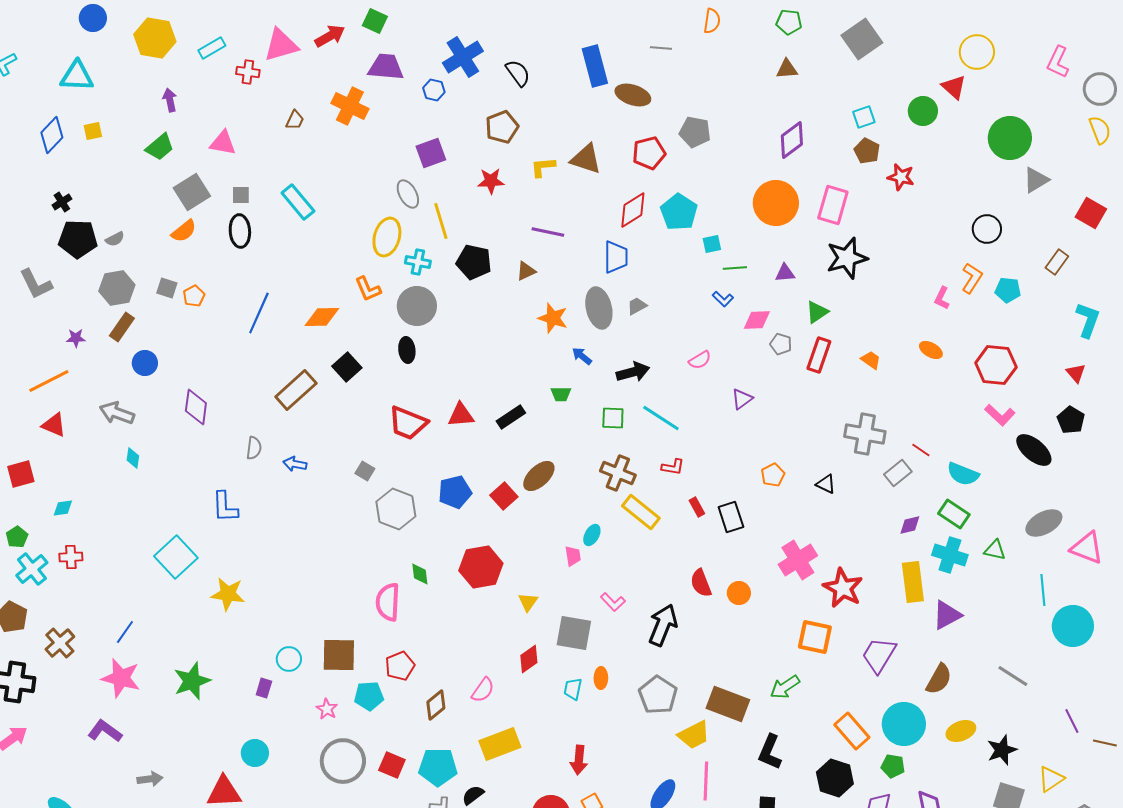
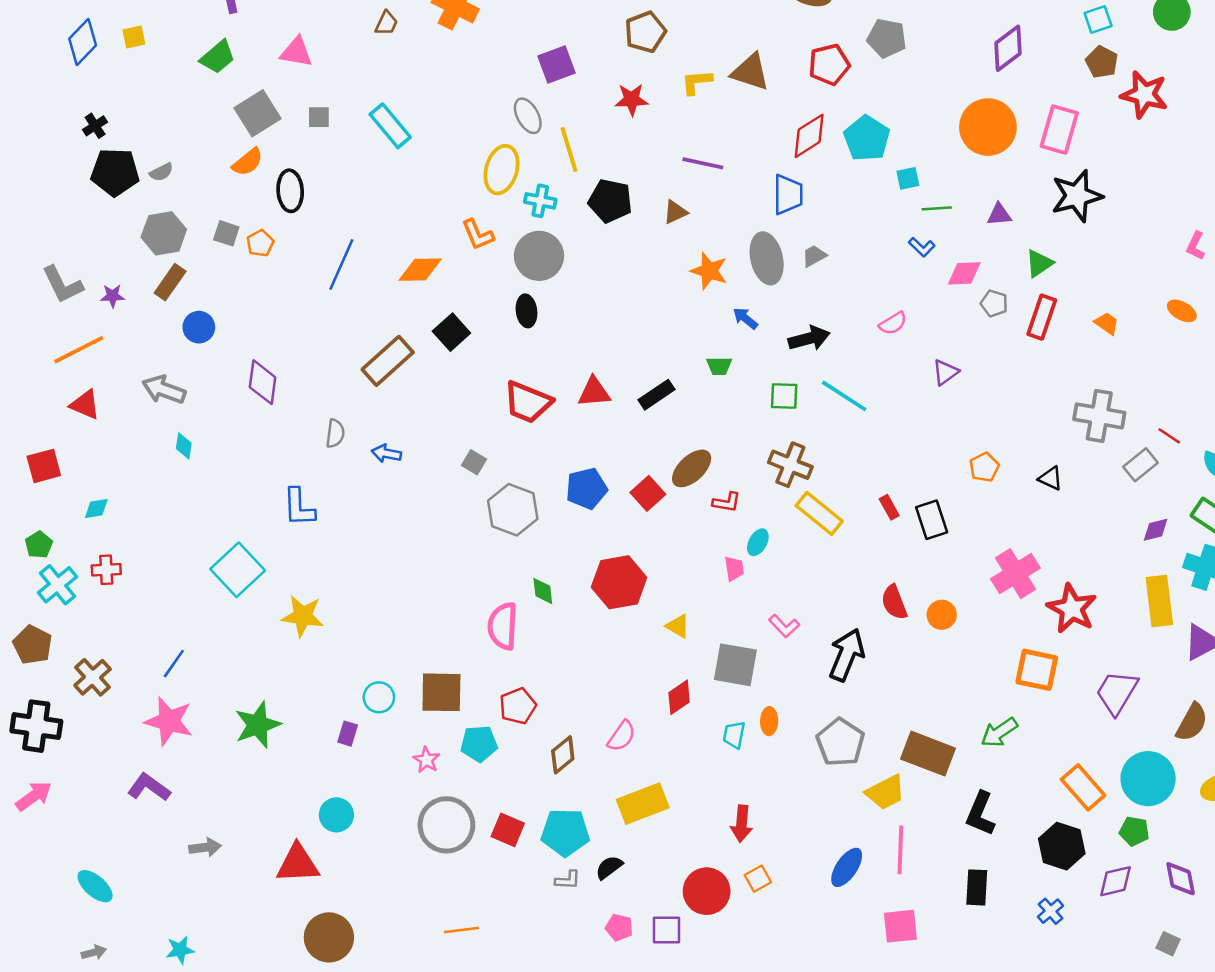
red star: (901, 177) -> (1144, 95), size x1.4
black ellipse: (240, 231) -> (290, 191), moved
gray L-shape: (36, 284) -> (63, 285), moved
red L-shape: (673, 467) -> (727, 502), moved
yellow triangle: (528, 602) -> (678, 626), turned -35

